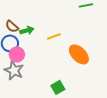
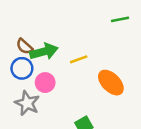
green arrow: (27, 30) -> (44, 52), size x1.5
pink circle: (17, 54) -> (45, 83), moved

